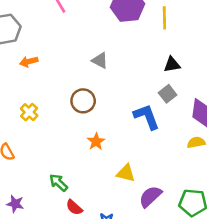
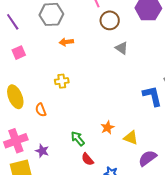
brown circle: (83, 101) -> (110, 20), moved
yellow cross: (29, 112) -> (62, 81), turned 32
orange star: (96, 142) -> (107, 128), moved

